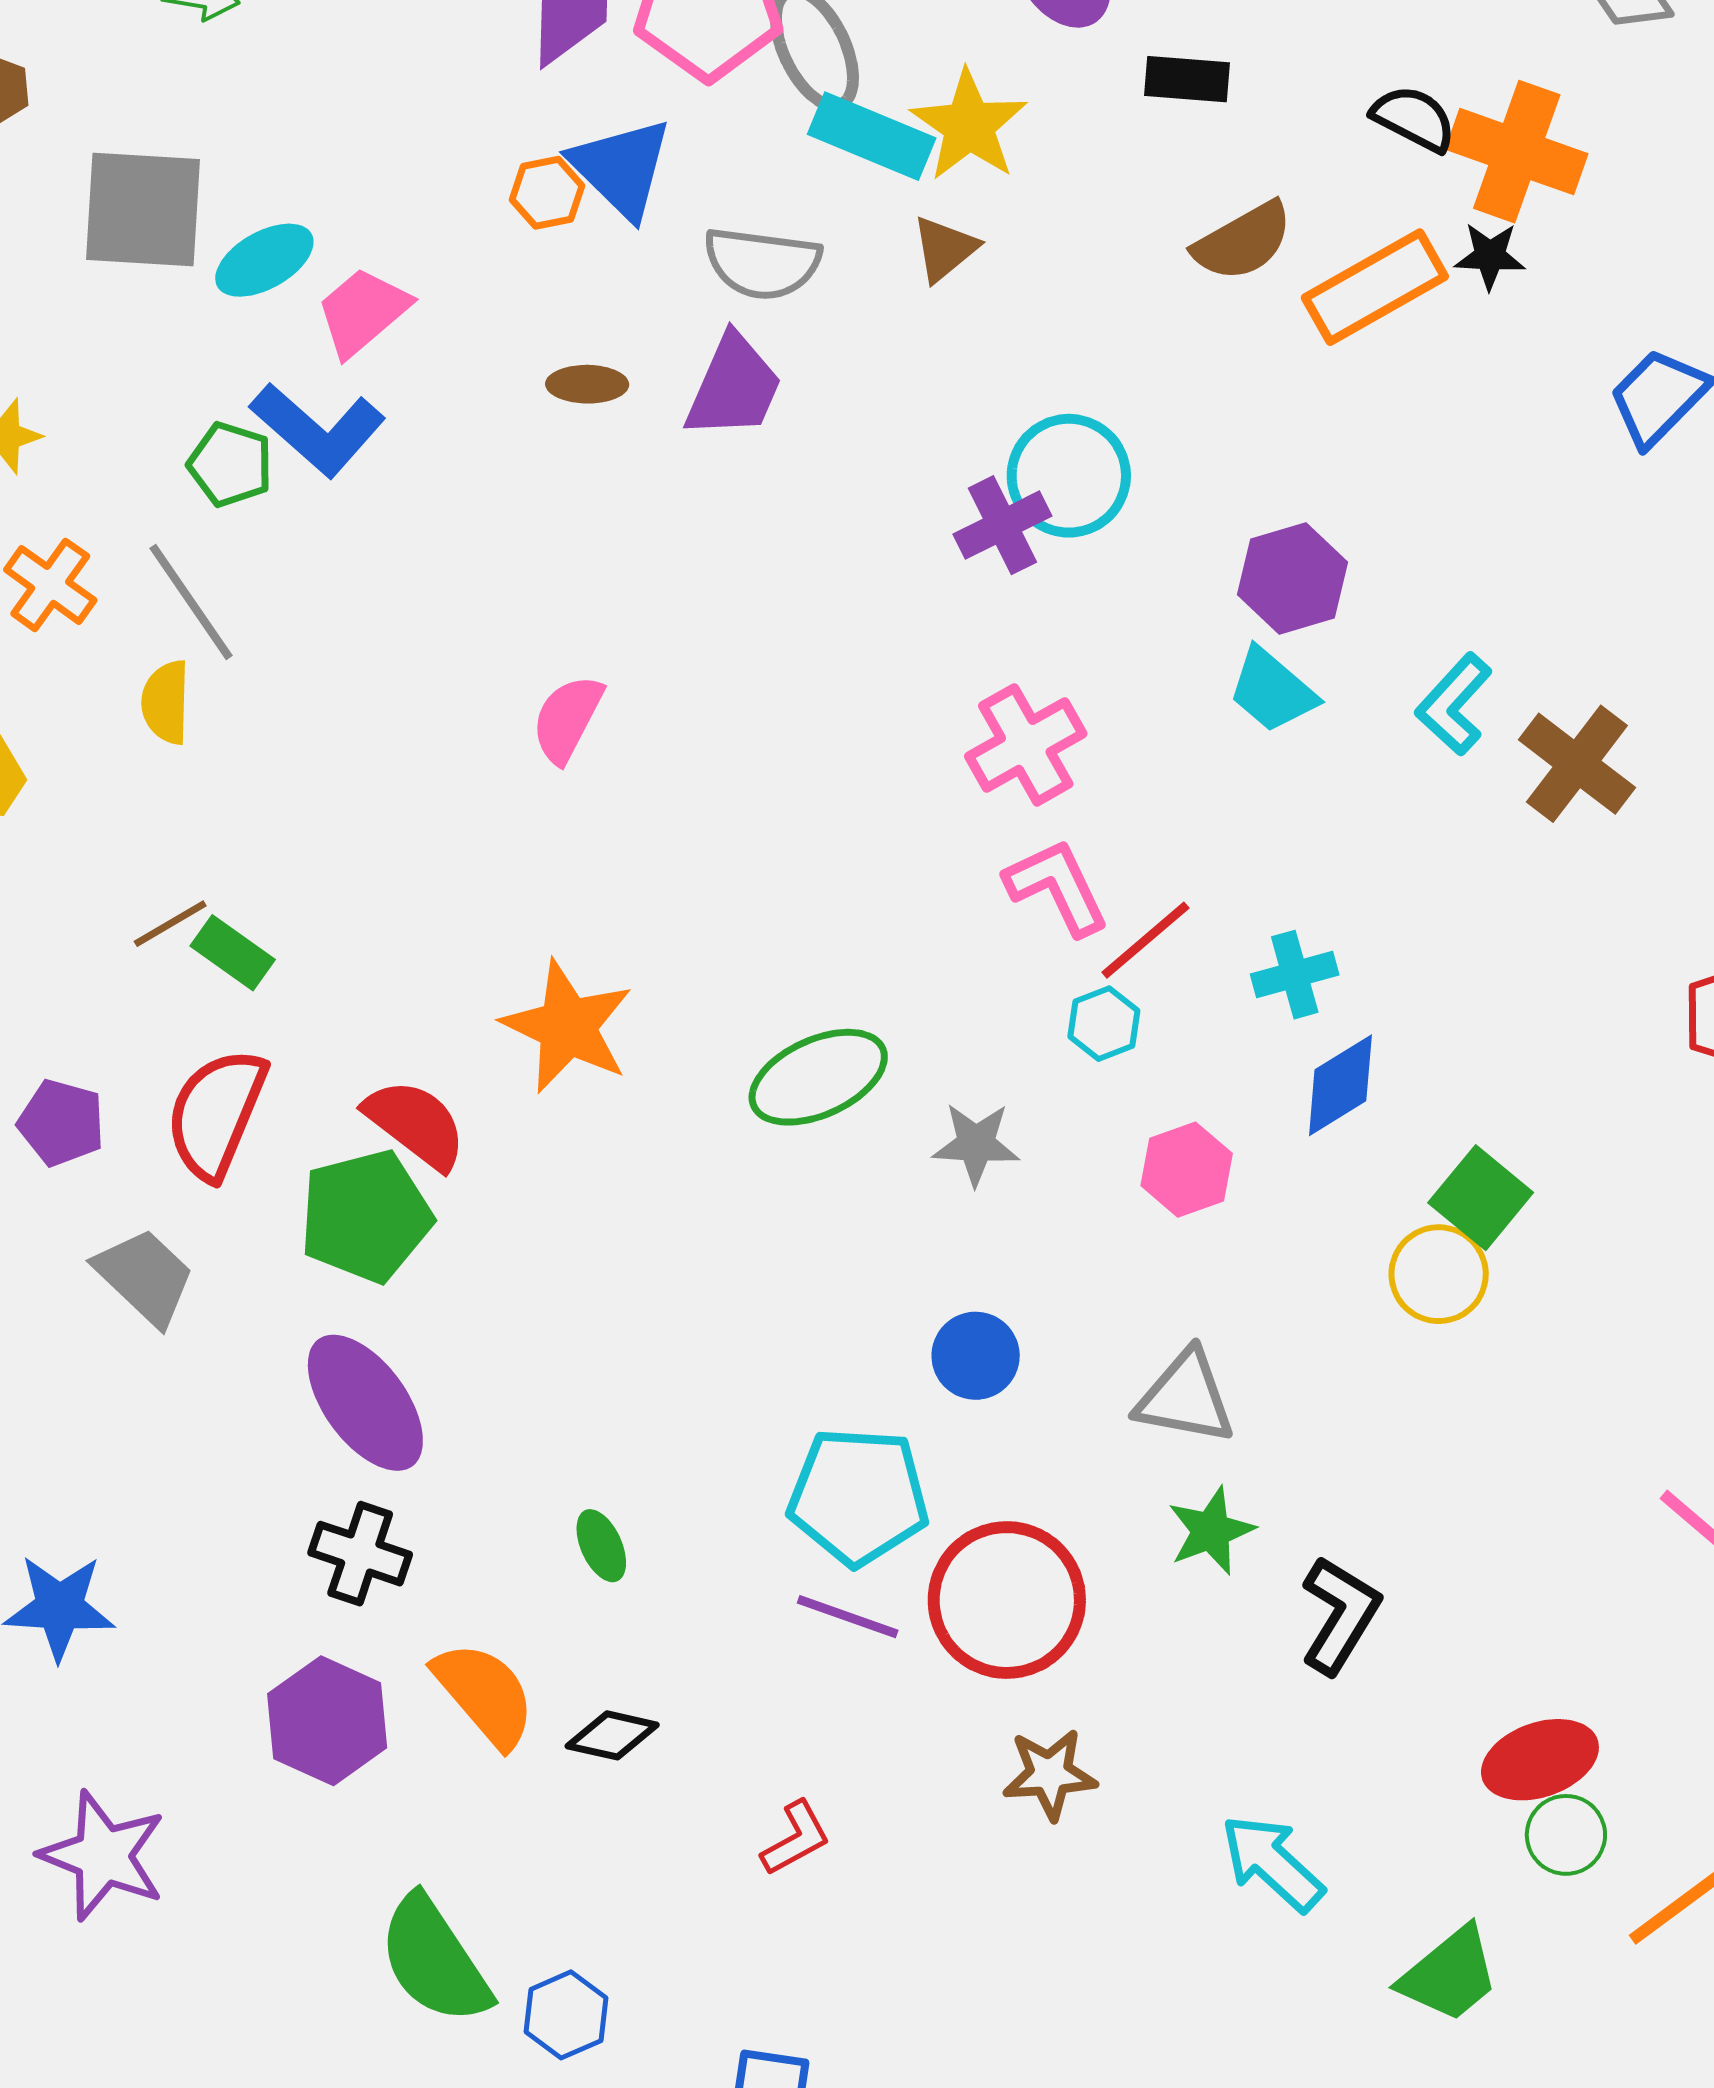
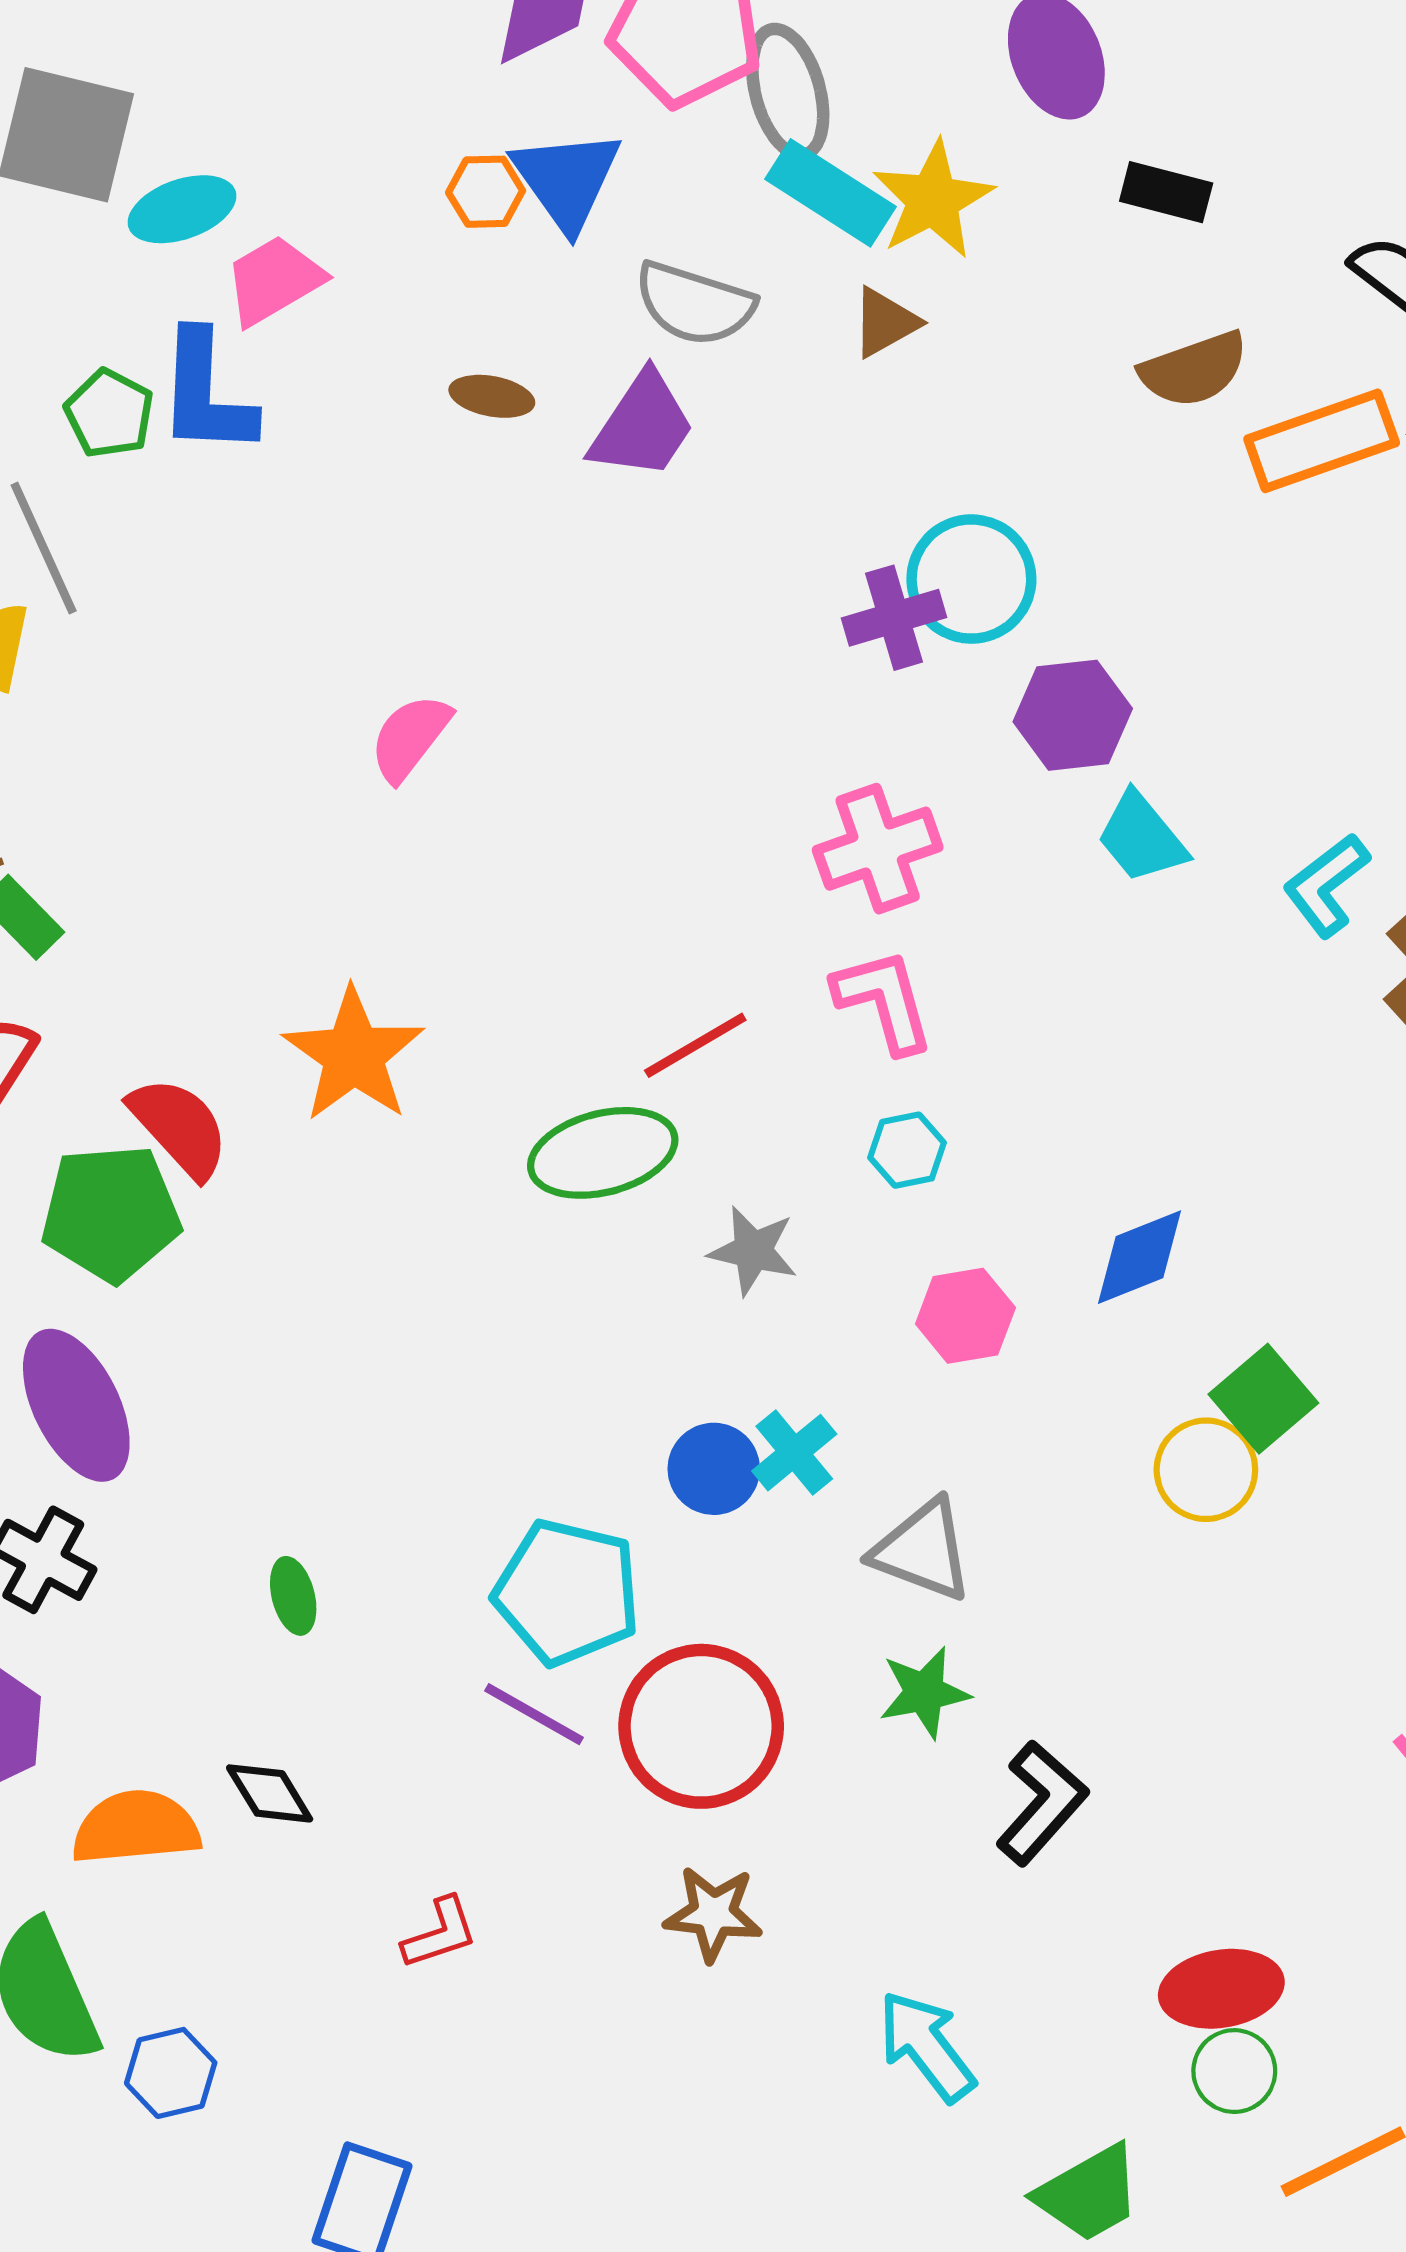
blue L-shape: (318, 429) -> (206, 394), turned 41
purple hexagon: (1293, 578) -> (1073, 715), moved
red line: (1145, 940) -> (695, 1045), moved
cyan cross: (1295, 975) -> (794, 1453), moved, turned -34
orange semicircle: (485, 1694) -> (136, 1828), moved, turned -65
black diamond: (612, 1735) -> (270, 1793), turned 36

